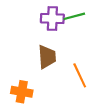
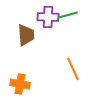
brown trapezoid: (47, 57) -> (26, 35), moved

